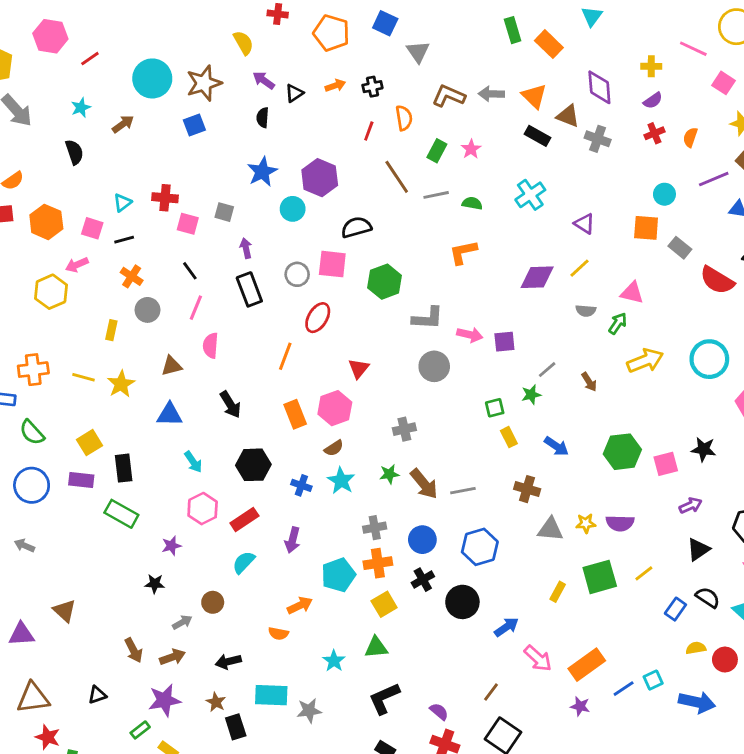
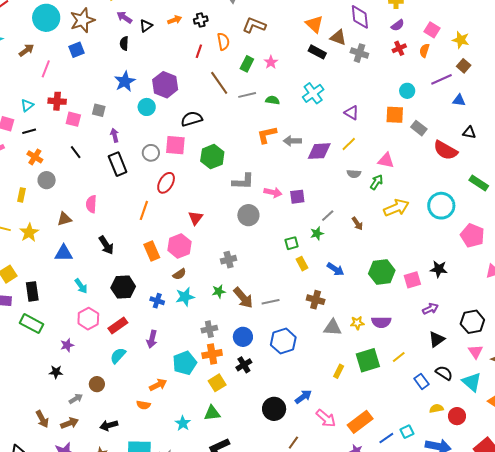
pink square: (723, 83) -> (432, 30), moved
gray arrow: (491, 94) -> (292, 141), moved
pink line: (196, 308) -> (46, 69), moved
cyan star: (341, 481) -> (185, 297), turned 30
black circle: (462, 602) -> (274, 409), moved
blue rectangle: (675, 609) -> (421, 381), turned -70

